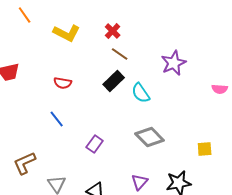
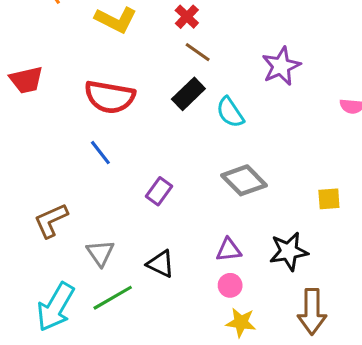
red semicircle: (63, 83) -> (110, 97), size x1.8
purple triangle: (140, 182) -> (229, 250), turned 42

